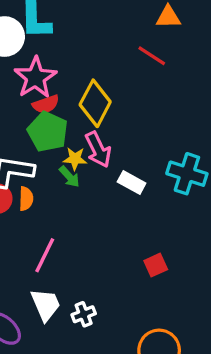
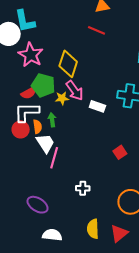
red semicircle: (46, 104) -> (29, 93), moved
green arrow: (69, 177) -> (52, 120), moved, turned -136
white trapezoid: (46, 305) -> (45, 143), moved
white cross: (84, 314) -> (83, 188), turned 32

